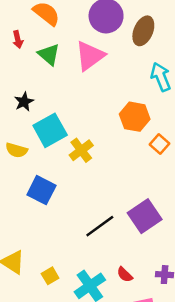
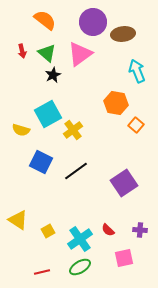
brown ellipse: (143, 31) -> (123, 34), turned 60
red arrow: (18, 40) -> (22, 51), moved
black star: (24, 102) -> (53, 75), moved
black line: (100, 226) -> (76, 171), moved

